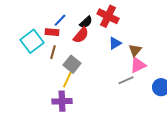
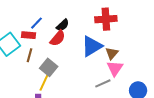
red cross: (108, 16) -> (106, 19), moved, turned -30
blue triangle: (115, 43) -> (92, 46), size x1.6
pink triangle: (138, 65) -> (115, 68), turned -30

